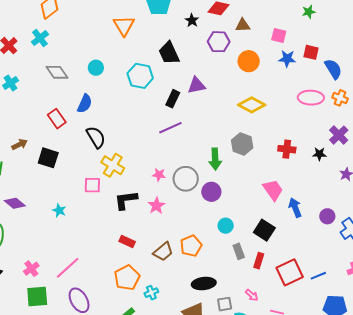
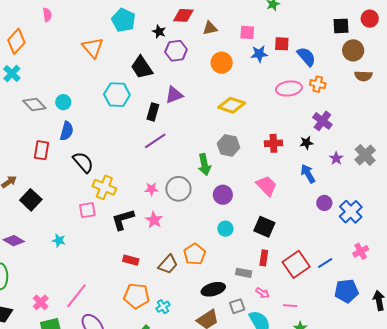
purple hexagon: (219, 42) -> (176, 51), moved
cyan circle: (96, 68) -> (63, 102), moved
red rectangle: (57, 119) -> (42, 150), turned 54
black square: (48, 158) -> (31, 200), moved, turned 35
purple circle: (211, 192) -> (223, 195), moved
blue arrow: (295, 208) -> (308, 174), moved
gray rectangle: (239, 251) -> (244, 273), moved, turned -49
orange pentagon: (127, 278) -> (136, 296), turned -30

